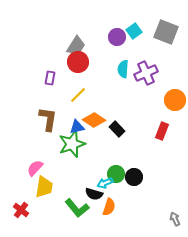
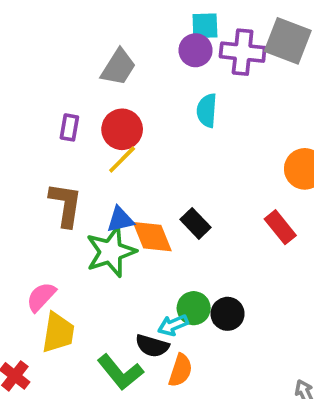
cyan square: (134, 31) -> (205, 26), moved, turned 35
red circle: (78, 62) -> (122, 129), moved
purple cross: (146, 73) -> (243, 52), moved, turned 30
orange diamond: (94, 120) -> (152, 237), moved, turned 35
red rectangle: (162, 131) -> (280, 227), turned -60

